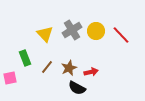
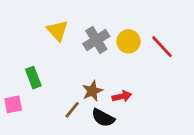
yellow triangle: (45, 34) -> (57, 31), moved
brown line: (47, 67) -> (72, 110), moved

